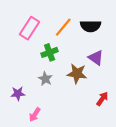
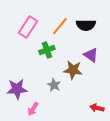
gray star: (45, 79) -> (54, 85), moved
purple star: (18, 94) -> (17, 89), size x1.5
red arrow: (102, 99) -> (97, 108), moved, turned -112

